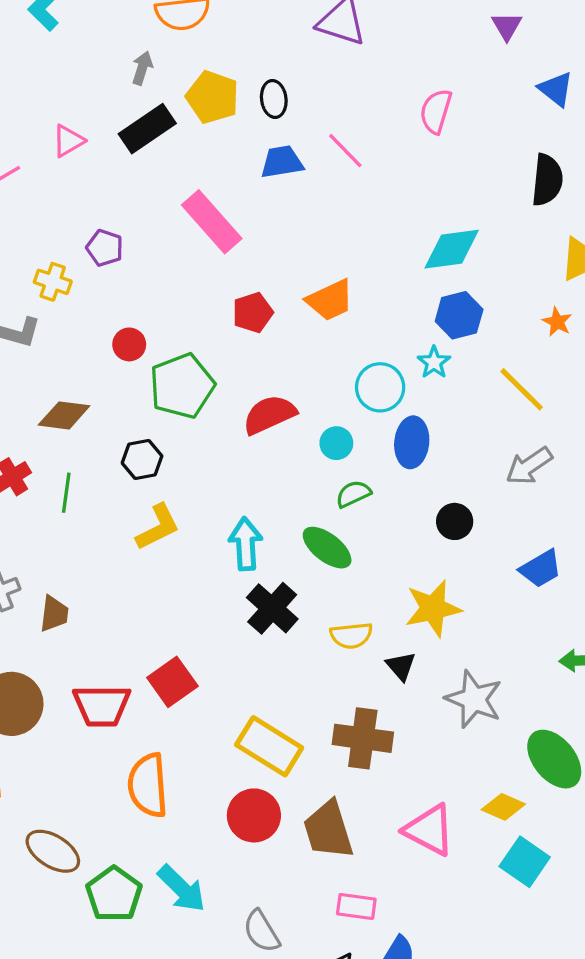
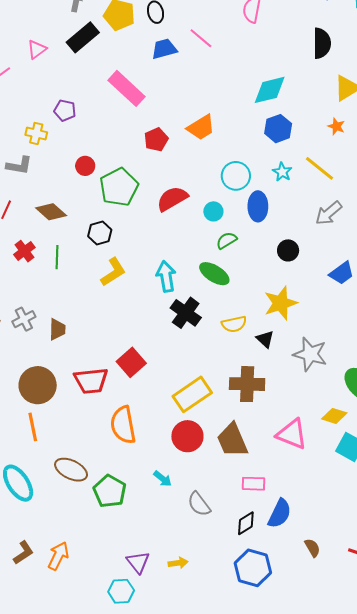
cyan star: (434, 362) -> (282, 172), moved
brown diamond: (64, 415) -> (51, 212), turned 40
yellow rectangle: (269, 746) -> (192, 394), turned -60
cyan arrow: (182, 889) -> (163, 479), moved, size x0.6

